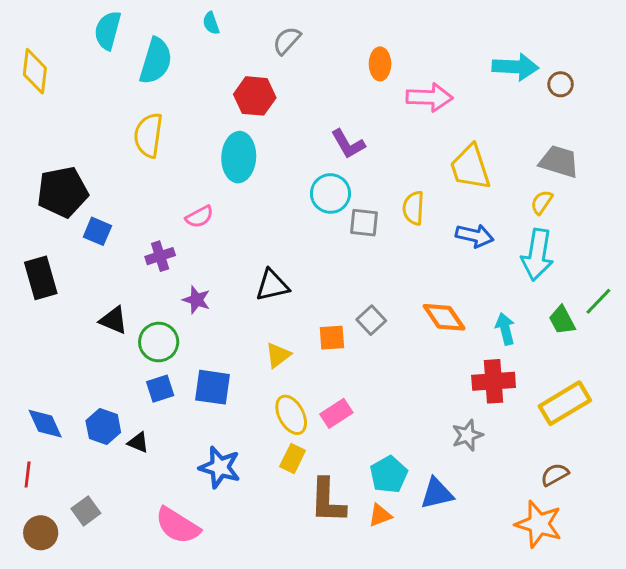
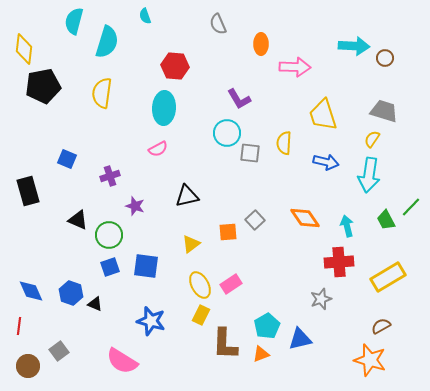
gray semicircle: (287, 41) -> (218, 24), moved, turned -65
black pentagon: (63, 192) -> (43, 86), moved
pink semicircle: (199, 217) -> (158, 149), moved

